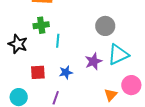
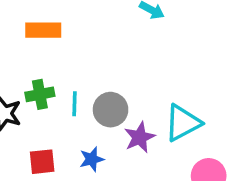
green cross: (41, 25) -> (40, 94), moved
gray circle: (105, 26) -> (111, 110), moved

